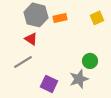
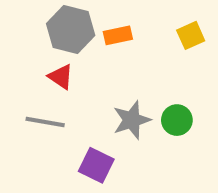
gray line: (23, 62) -> (45, 122), turned 42
gray star: (79, 79) -> (132, 120), moved

